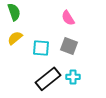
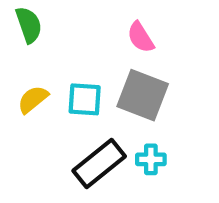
yellow semicircle: (15, 38) -> (33, 99), moved
gray square: (69, 46) -> (143, 95), size x1.4

